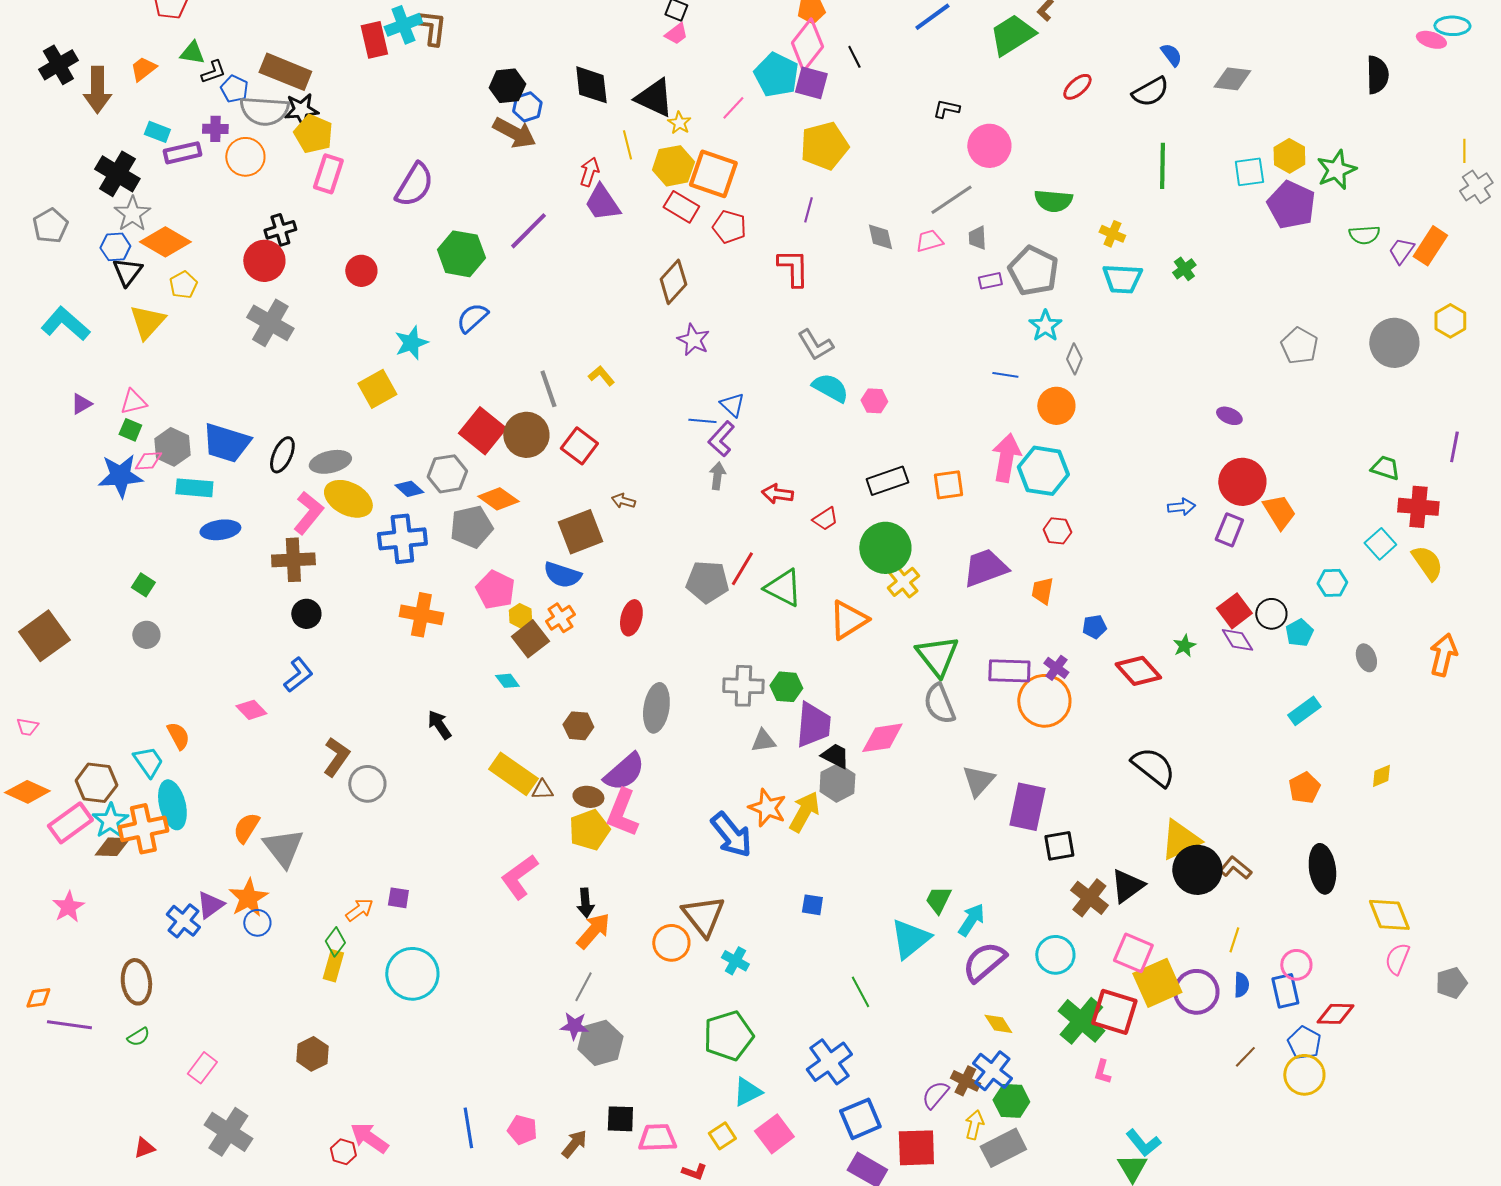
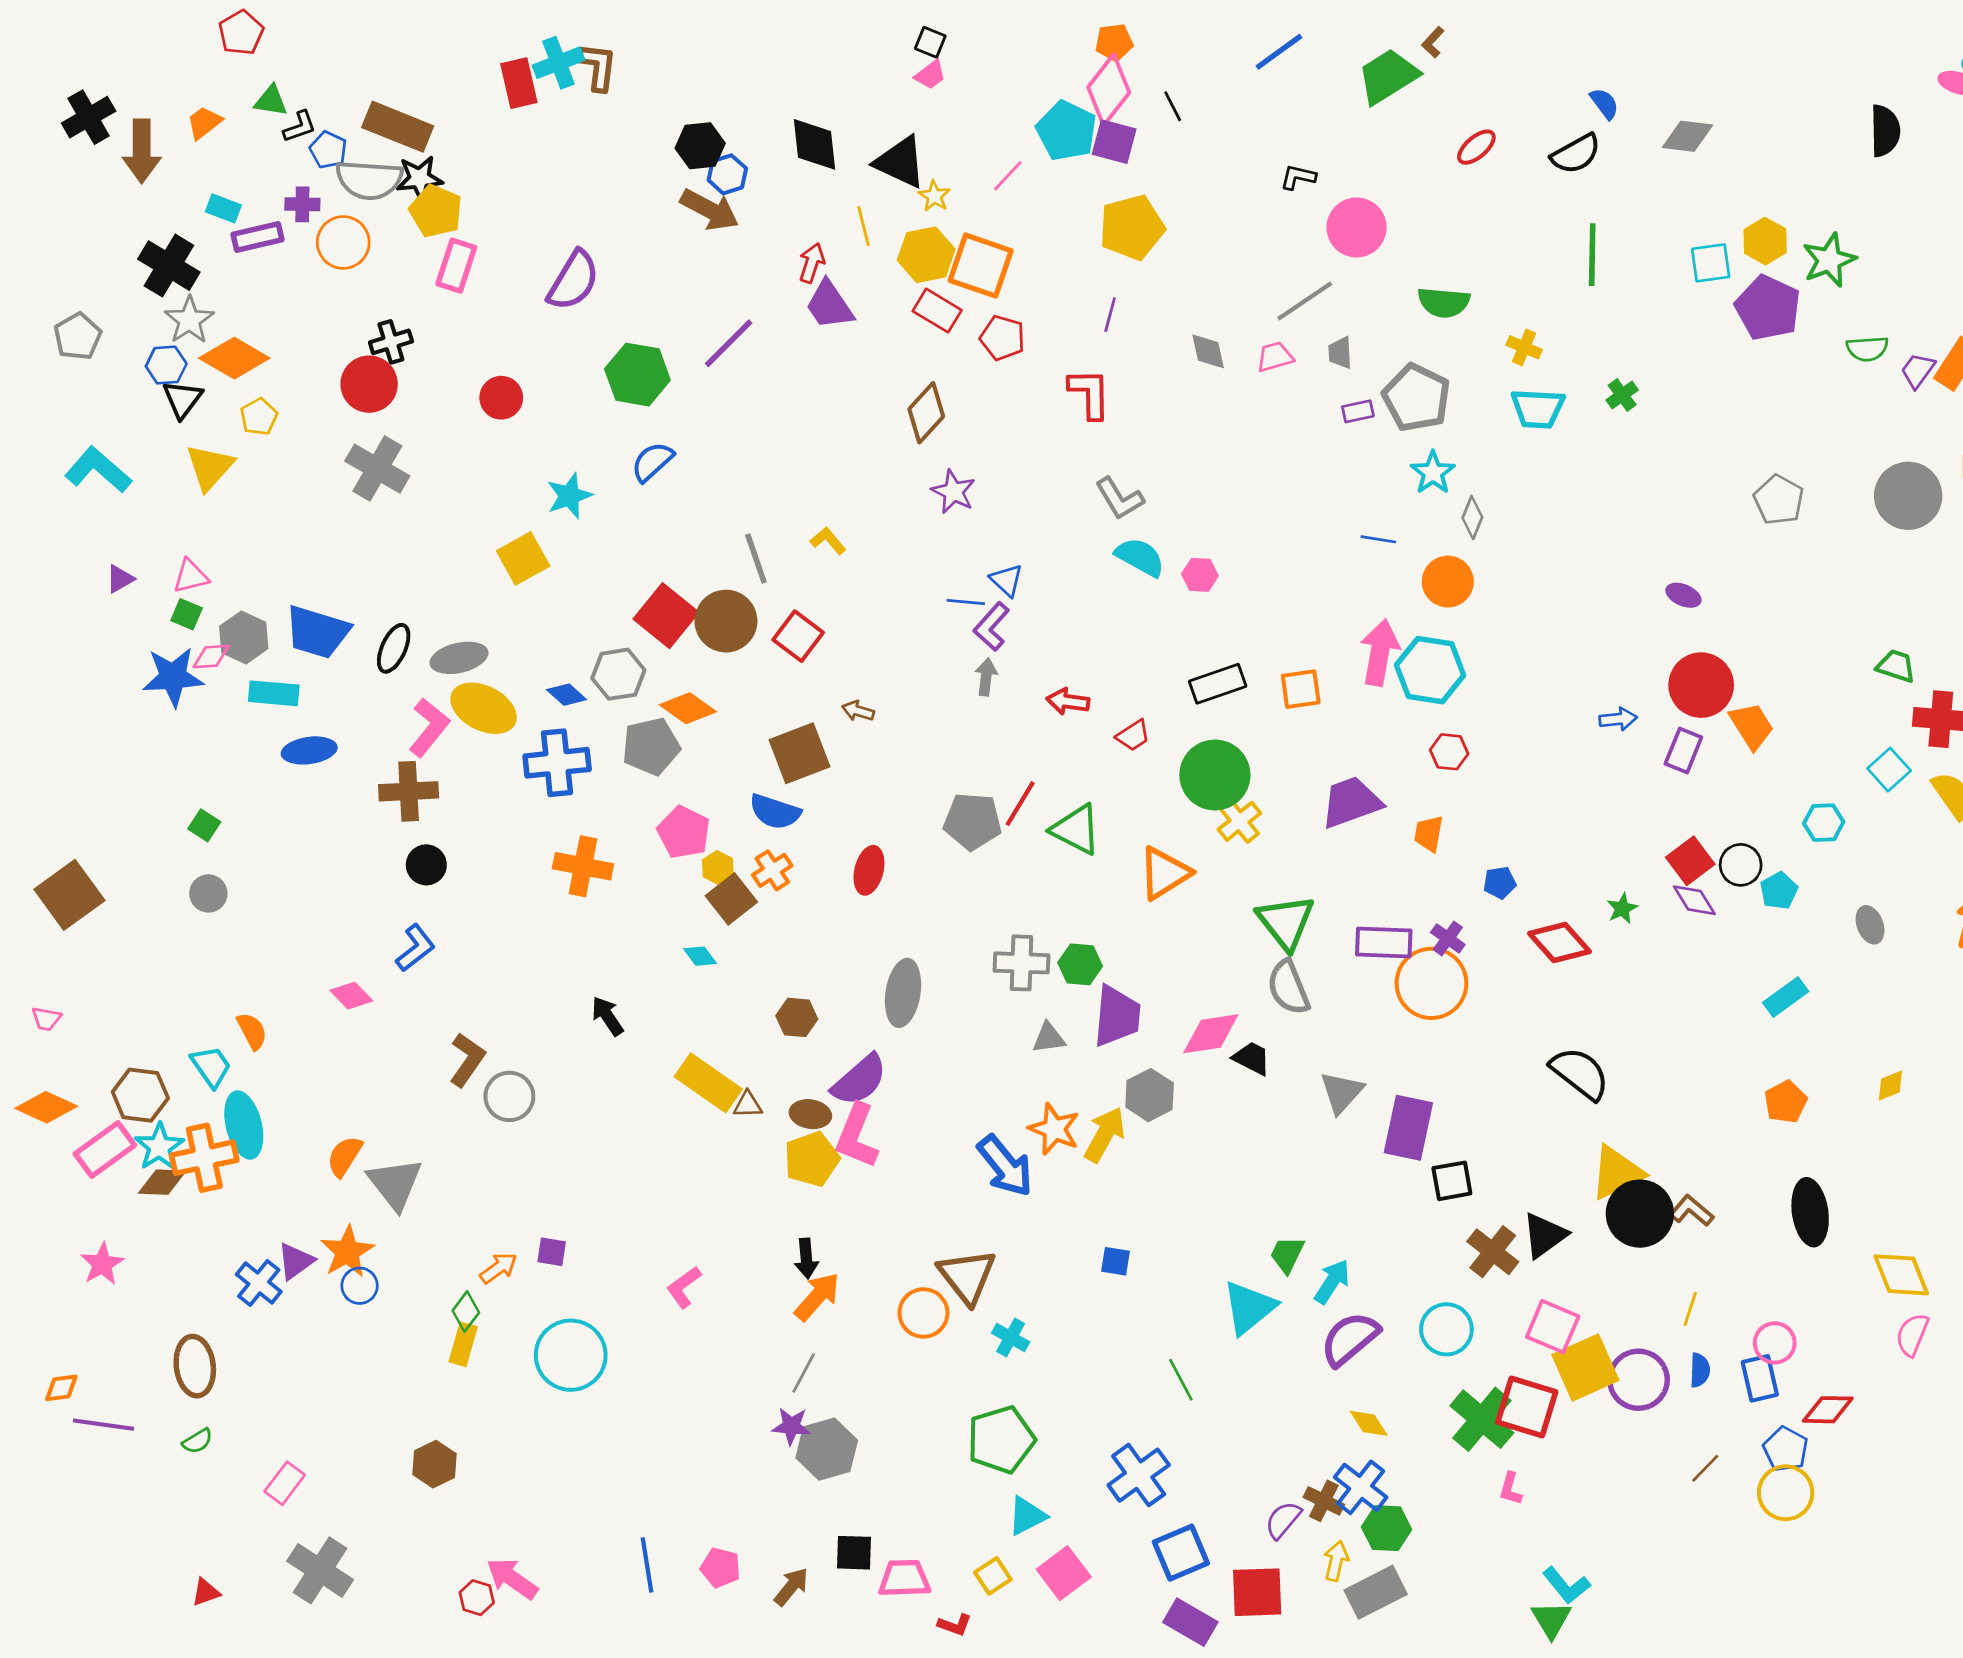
black trapezoid: (835, 756) -> (1252, 1058), moved
pink L-shape: (519, 877) -> (684, 1287), moved, size x0.7

